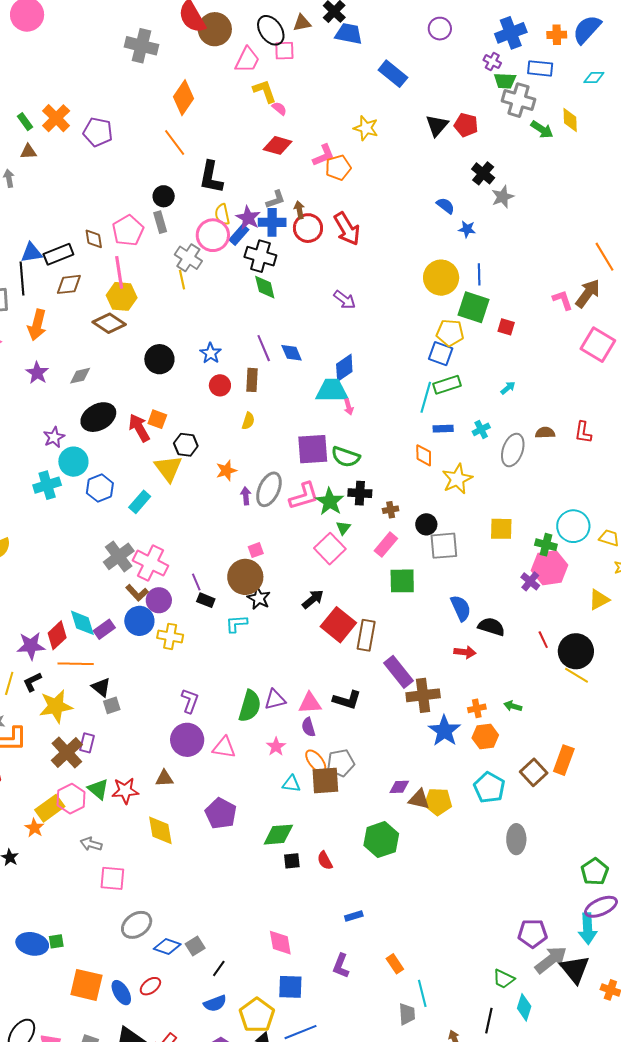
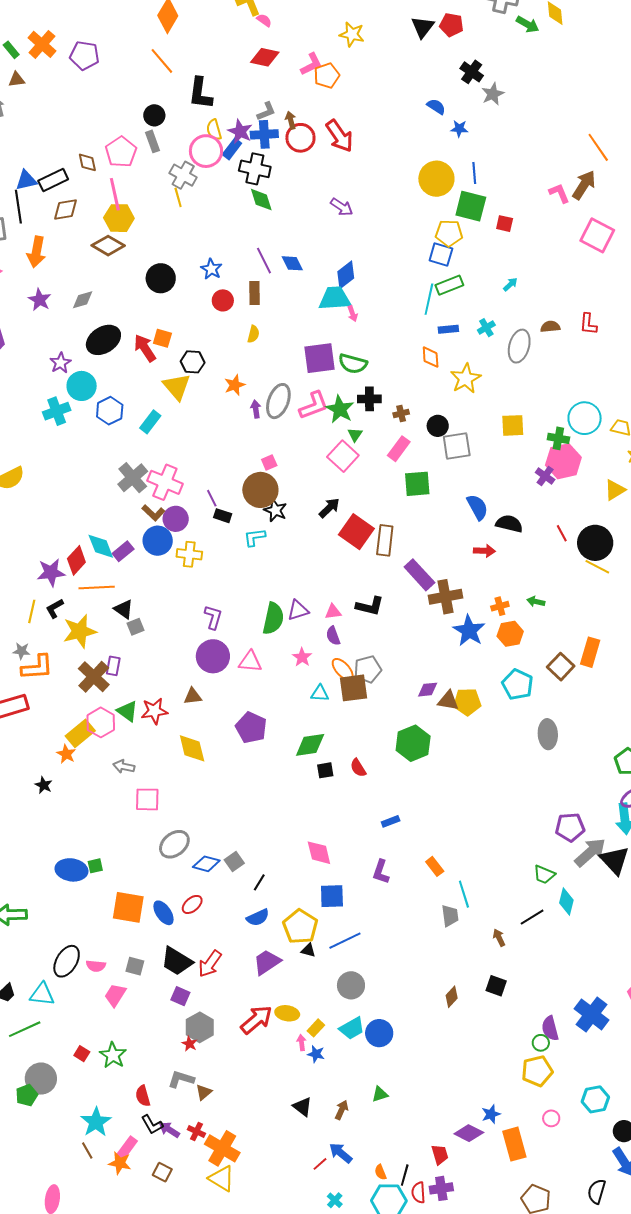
pink triangle: (310, 703) -> (333, 612), size x0.7
black line: (489, 1021) -> (532, 917), turned 50

